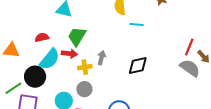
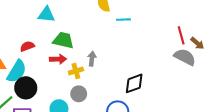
green trapezoid: (77, 36) -> (63, 40), turned 80
red line: (189, 47) -> (181, 35), turned -30
cyan semicircle: (50, 59) -> (17, 71), moved
black diamond: (138, 66) -> (134, 83), moved

